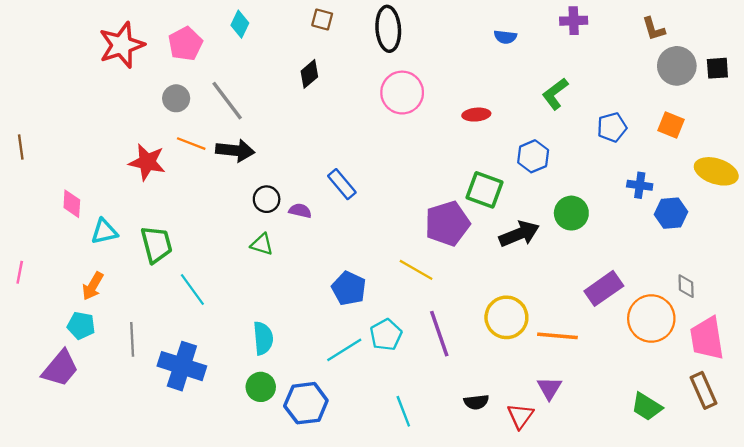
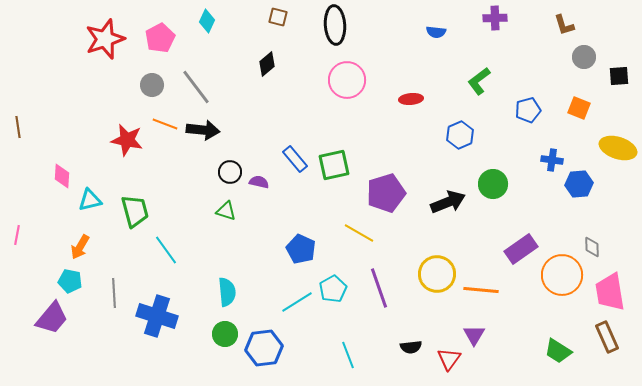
gray circle: (677, 66) -> (584, 57), size x0.7
black square: (717, 68) -> (619, 76), moved
green square: (484, 190) -> (334, 165), moved, turned -32

